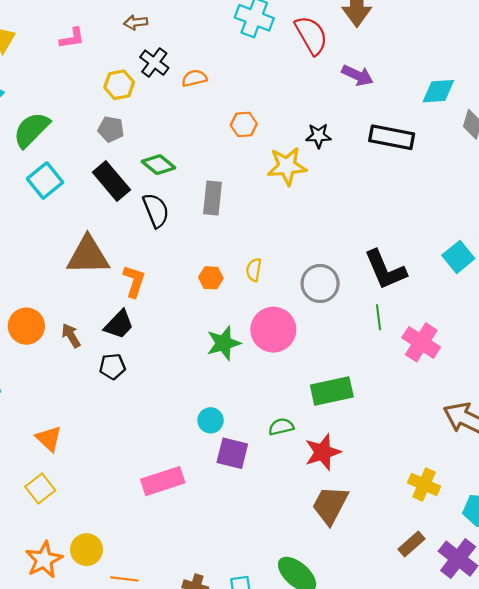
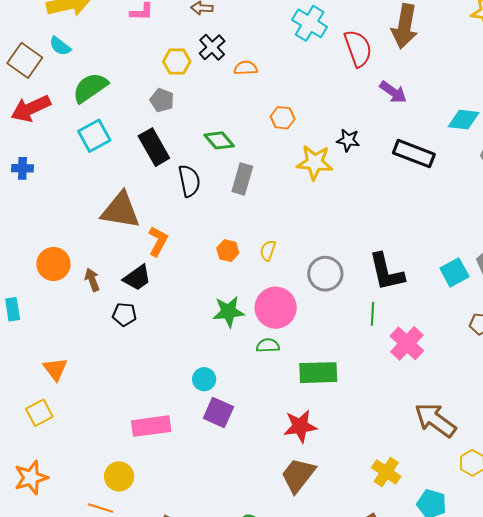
green diamond: (159, 165) -> (219, 140), moved
green semicircle: (281, 427) -> (268, 346), moved
yellow circle: (86, 550) -> (119, 476), moved

